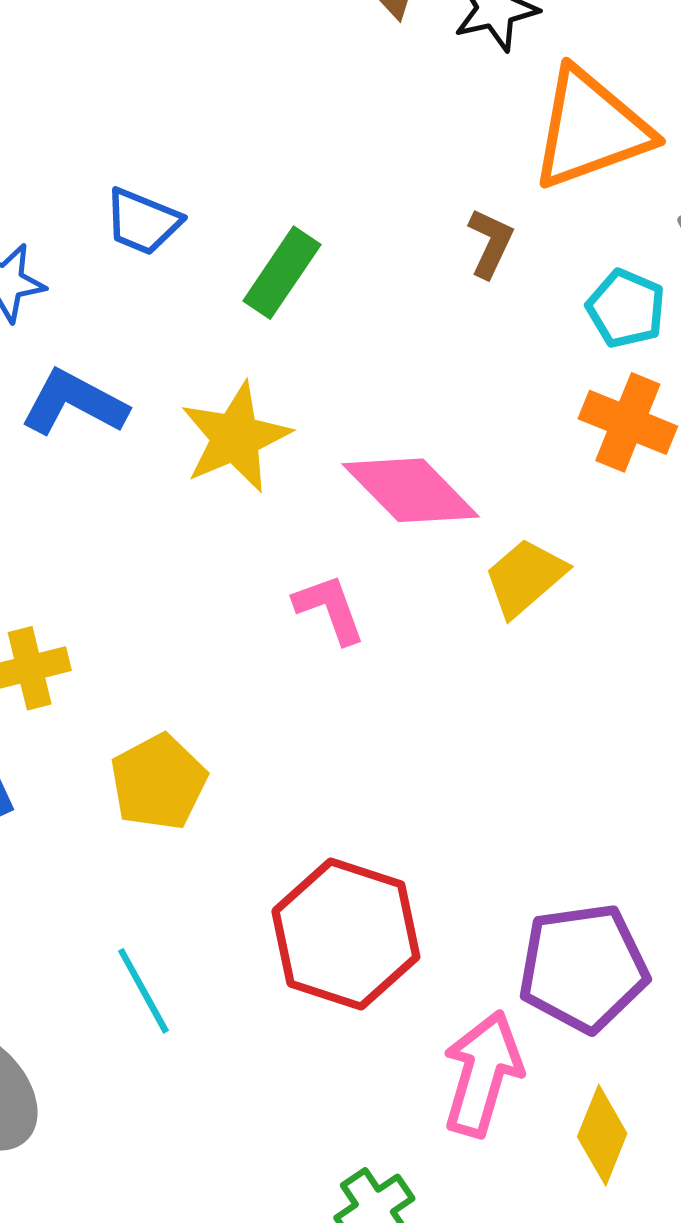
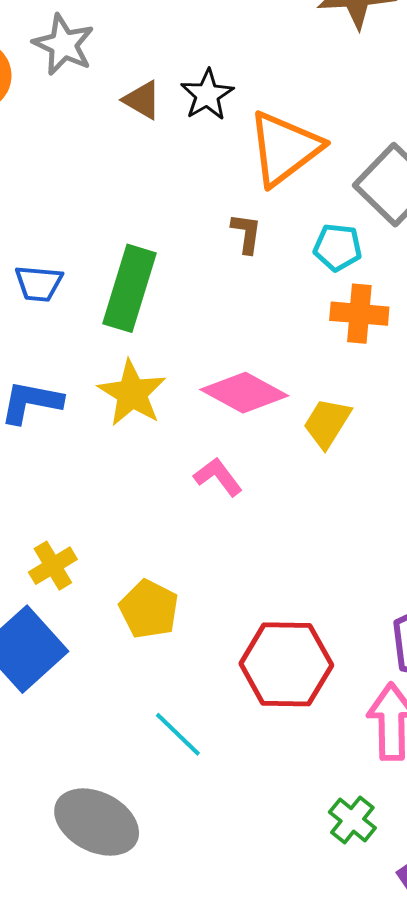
green rectangle: (282, 273) -> (129, 288), size x1.5

